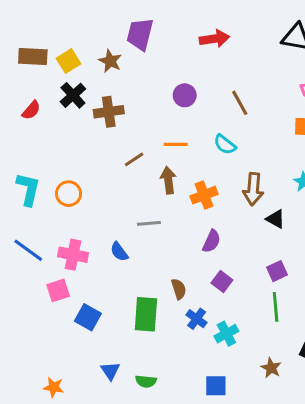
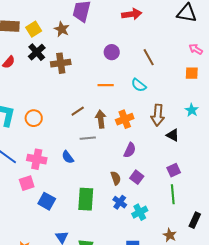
brown line: (134, 159) -> (78, 111), moved
brown arrow: (168, 180) -> (101, 119), moved
brown semicircle: (179, 289) -> (116, 178), moved

